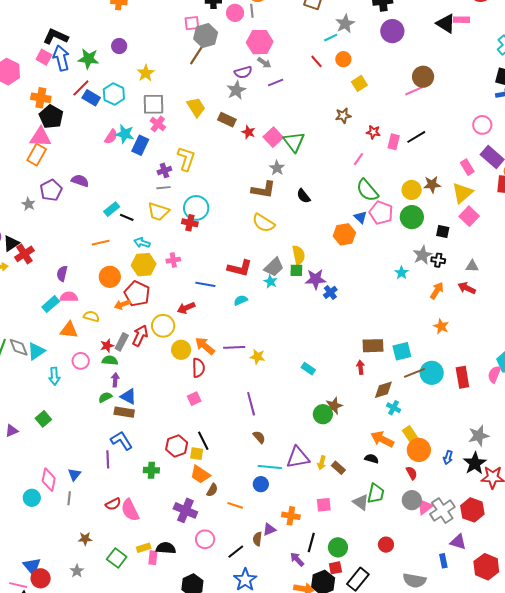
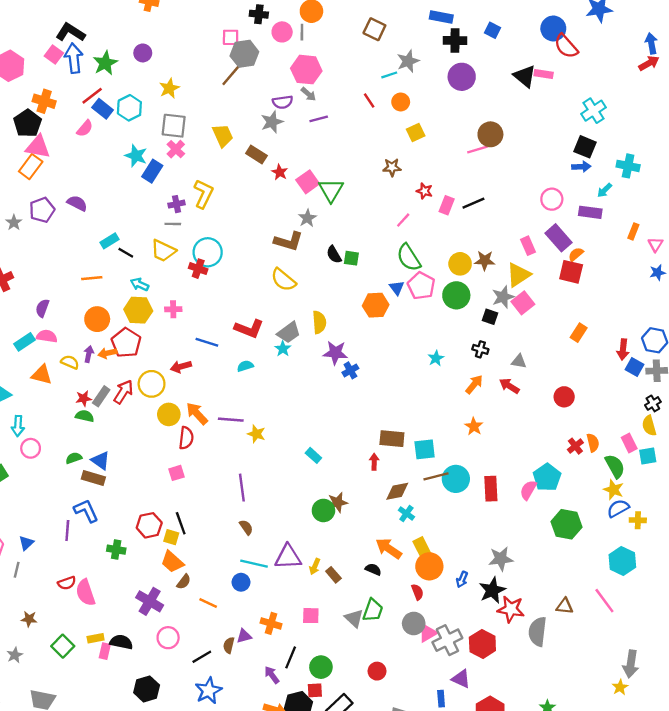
green star: (88, 59) -> (105, 63), turned 30
black pentagon: (51, 117) -> (28, 123), moved
pink semicircle: (111, 137) -> (85, 128), moved
gray star: (422, 255) -> (503, 297), moved
green square: (296, 270) -> (351, 258), moved
pink circle: (81, 361) -> (31, 448), moved
purple arrow: (115, 380) -> (89, 354), moved

